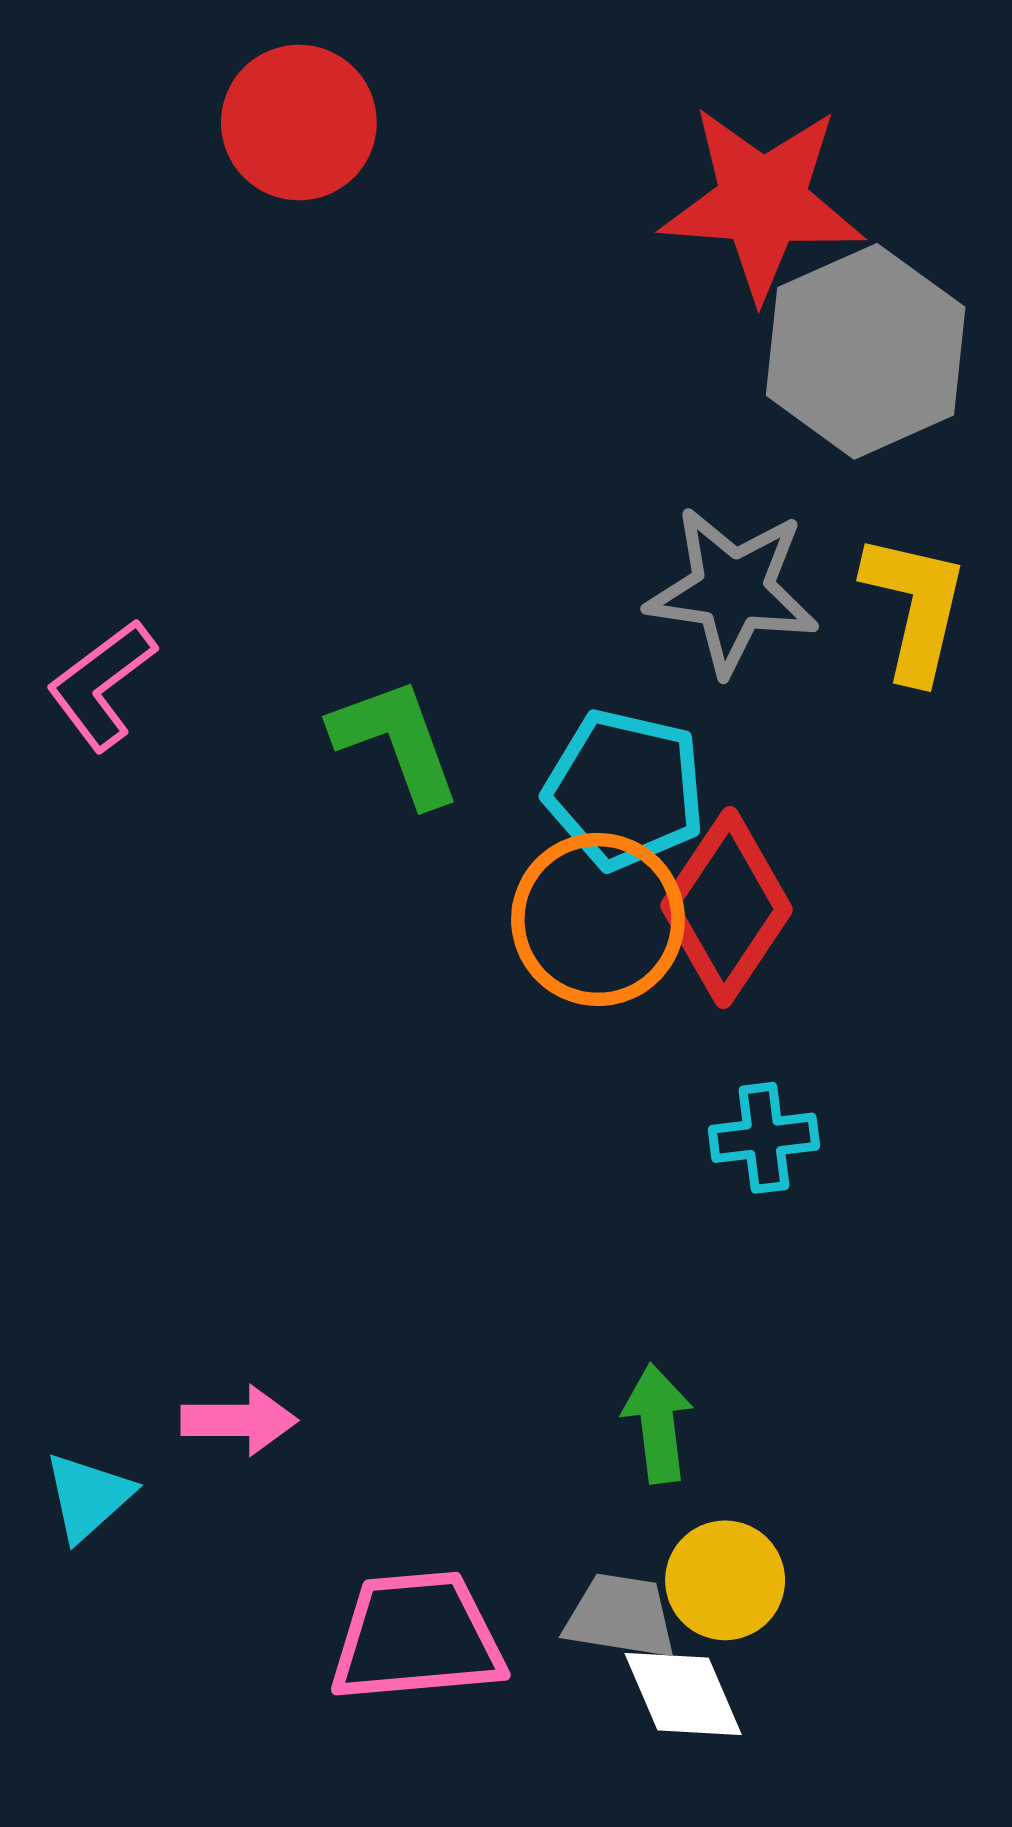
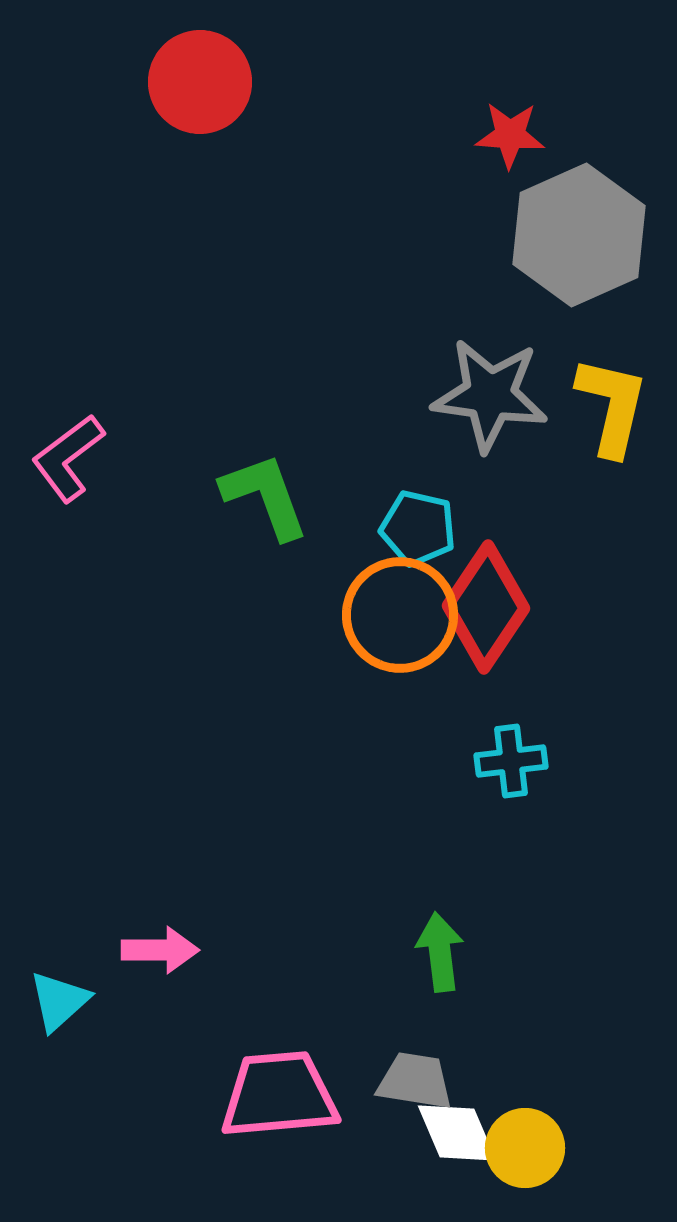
red star: (762, 202) -> (510, 135), size x0.5
cyan pentagon: (625, 789) -> (418, 528), size x0.7
yellow circle: (725, 1580) -> (525, 1148), moved

